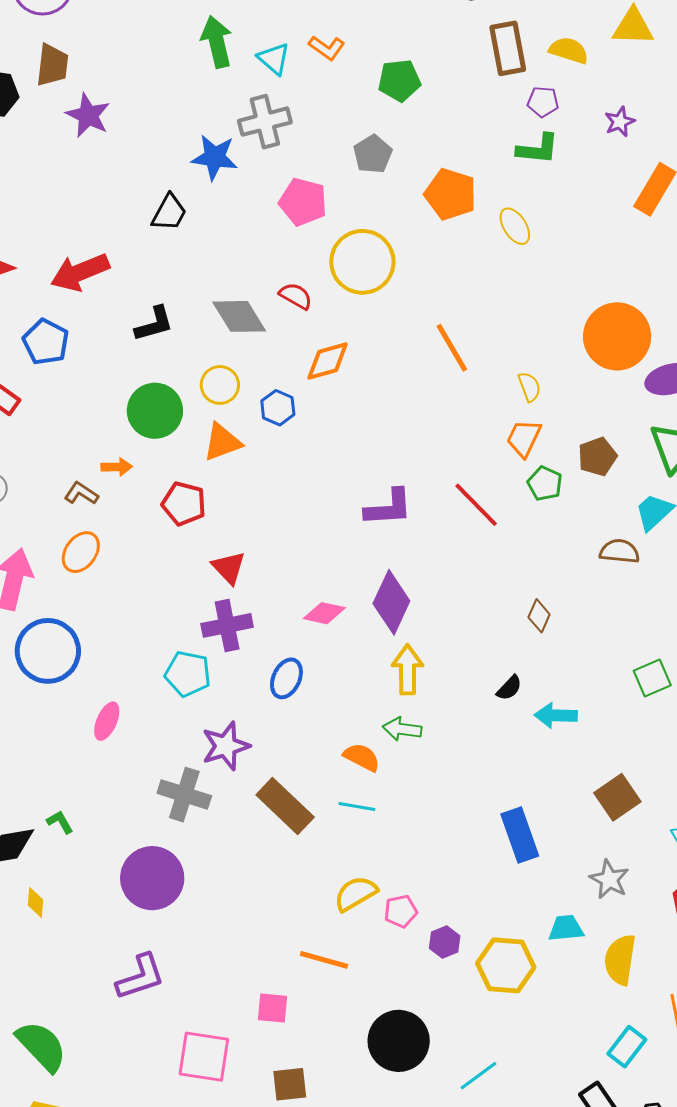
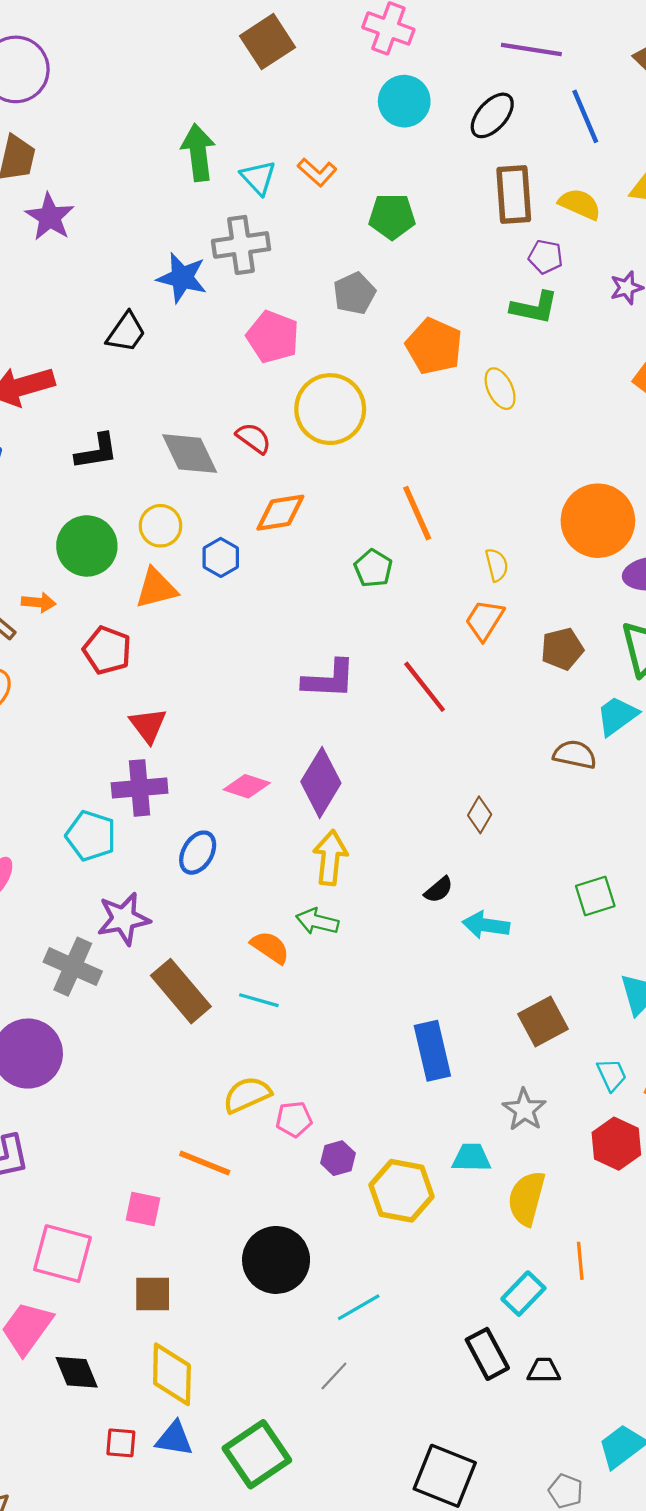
green pentagon: (545, 484) -> (373, 568), moved

